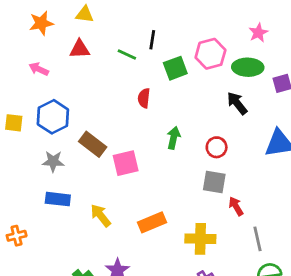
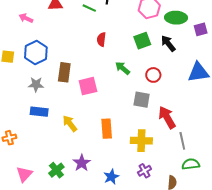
green square: (175, 68) -> (142, 41), moved
green arrow: (174, 138) -> (122, 68), turned -63
brown rectangle: (93, 144) -> (64, 72), turned 60
gray square: (214, 182) -> (142, 100), moved
red arrow: (236, 206) -> (167, 117), size x1.6
orange rectangle: (152, 222) -> (107, 129), turned -72

